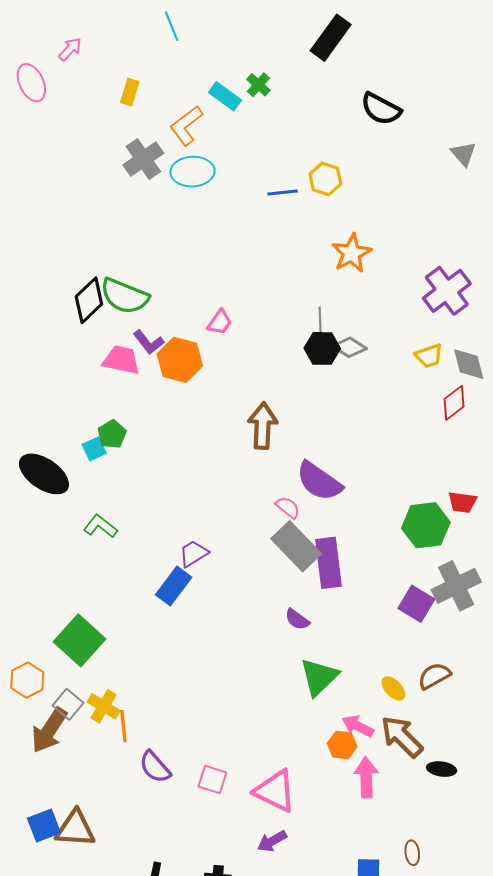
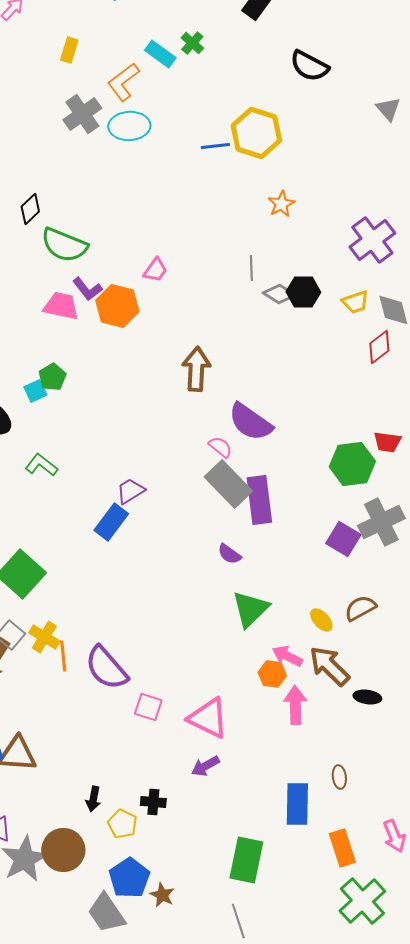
yellow hexagon: (325, 179) -> (256, 133), size x1.6
orange star: (352, 253) -> (281, 204), size x0.7
black diamond: (89, 300) -> (30, 209), moved, size x0.7
black hexagon: (322, 348) -> (303, 292), moved
purple semicircle: (155, 767) -> (106, 668), moved, size x1.4

